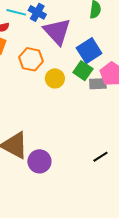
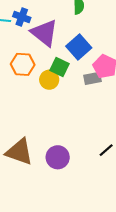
green square: (83, 71) -> (59, 67), moved
purple circle: (39, 161) -> (58, 157), moved

